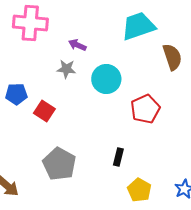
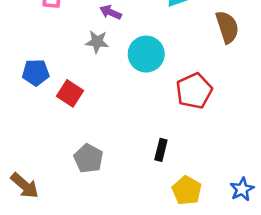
gray pentagon: (59, 164) -> (88, 158), size x0.7

